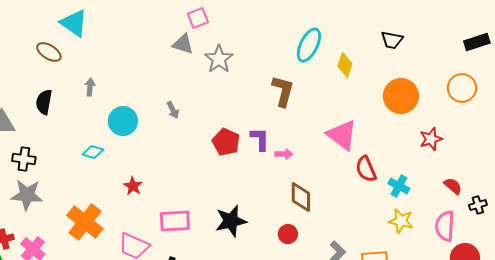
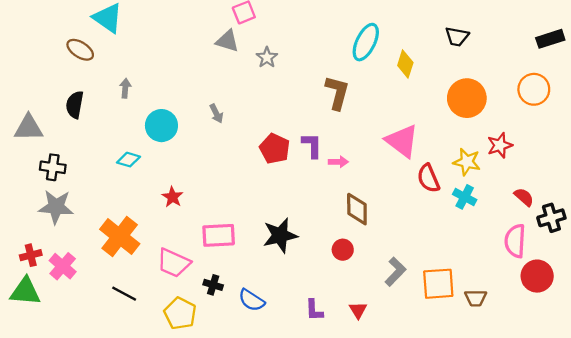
gray star: (219, 59) -> (267, 57), size x0.7
black cross: (478, 205) -> (551, 218), size x1.4
yellow star: (401, 221) -> (467, 162), moved

